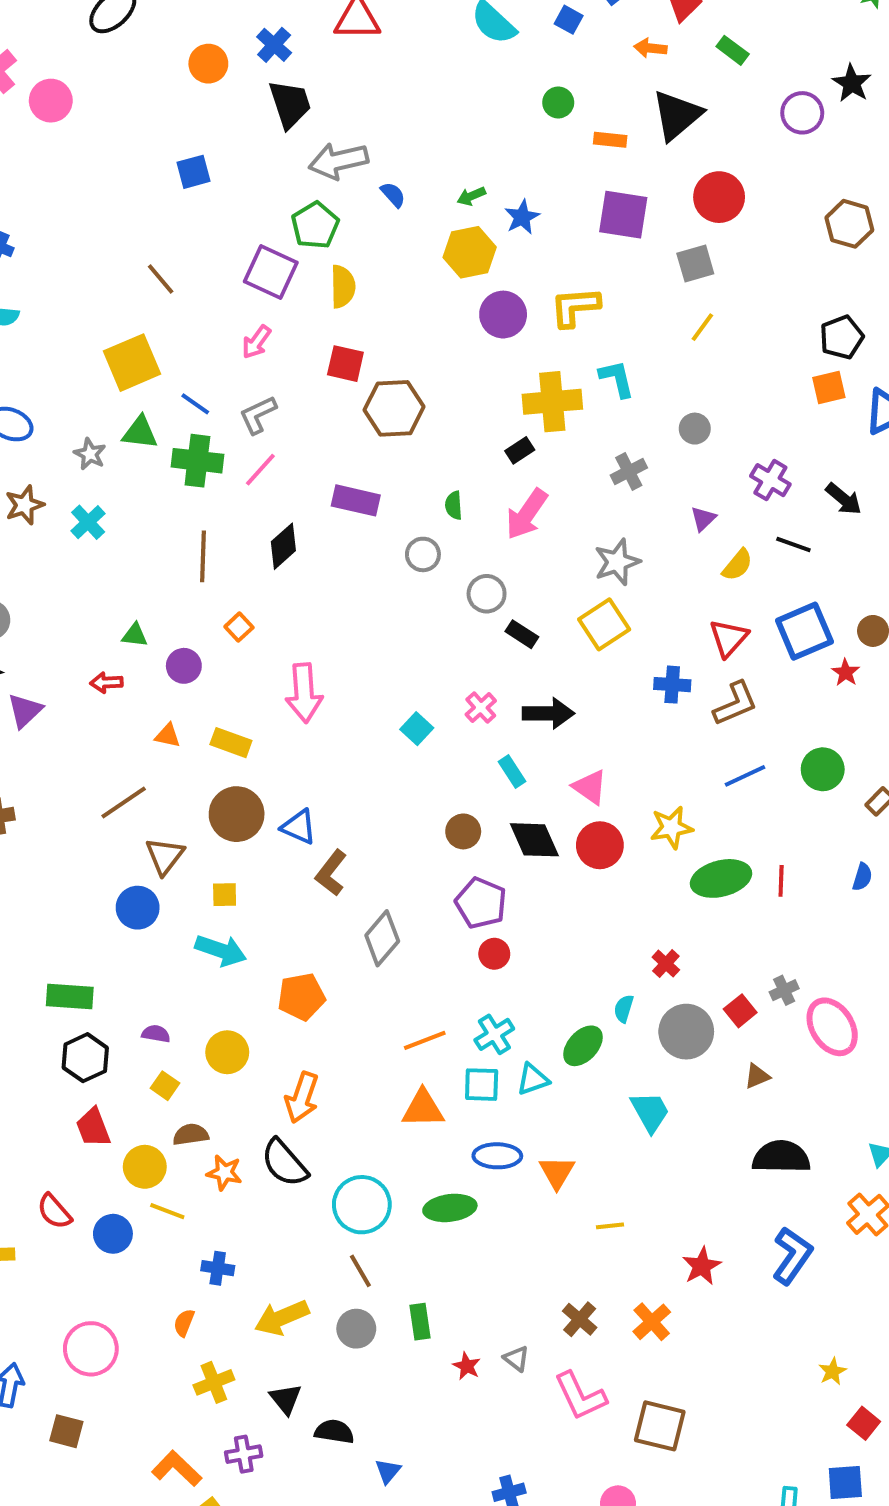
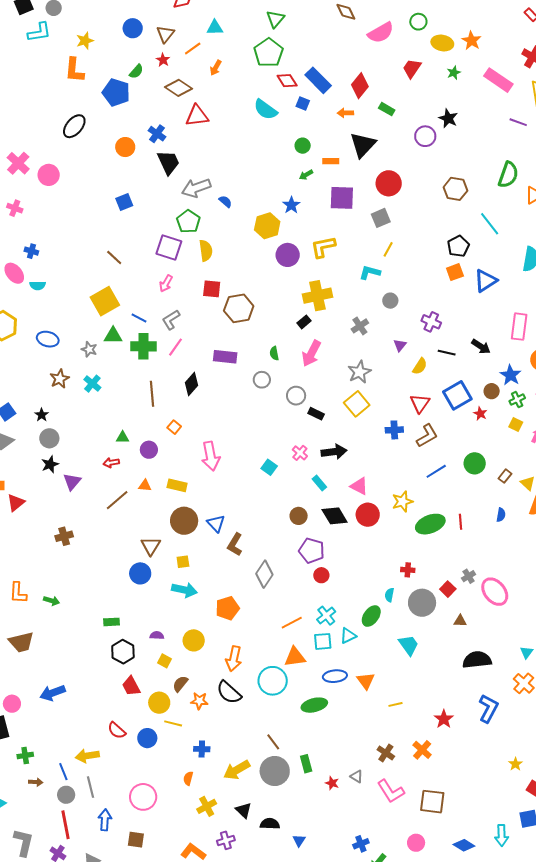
green arrow: (471, 196) -> (306, 175), moved
cyan L-shape: (617, 379) -> (370, 272), moved, turned -55
black arrow: (844, 499) -> (481, 347), moved
brown line: (124, 802) -> (117, 500), moved
blue triangle: (299, 827) -> (216, 523), turned 30
red cross: (666, 964) -> (408, 570), turned -32
green rectangle: (70, 997) -> (112, 622), size x0.7
brown triangle: (757, 1076) -> (460, 621), turned 32
brown semicircle: (191, 1135) -> (180, 684), turned -36
cyan circle: (362, 1205) -> (273, 681), moved
gray circle: (356, 1329) -> (275, 771), size x1.5

